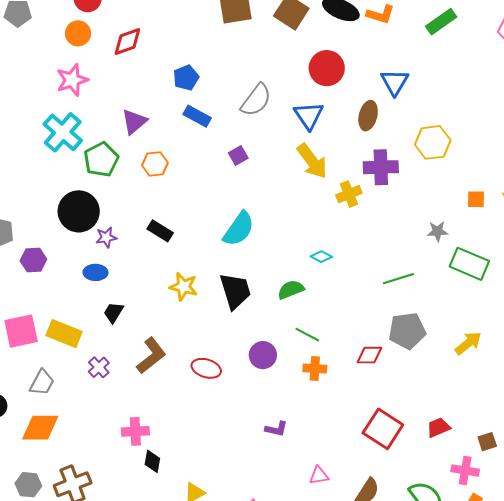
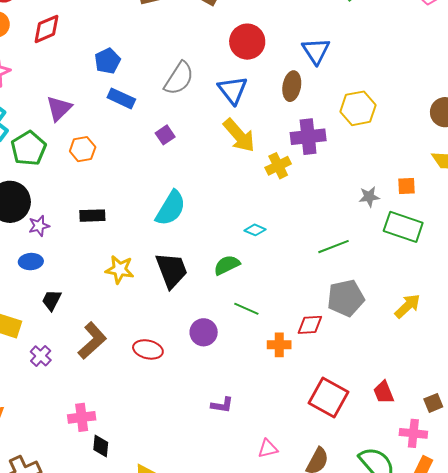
orange square: (476, 199) -> (407, 186), moved
black rectangle: (160, 231) -> (92, 216), turned -30
orange cross: (315, 368) -> (279, 345), moved
red trapezoid: (438, 428) -> (384, 392), turned -85

